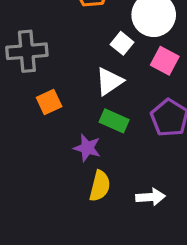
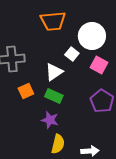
white triangle: (109, 81) -> (54, 72), moved
green rectangle: (114, 121) -> (54, 96), moved

